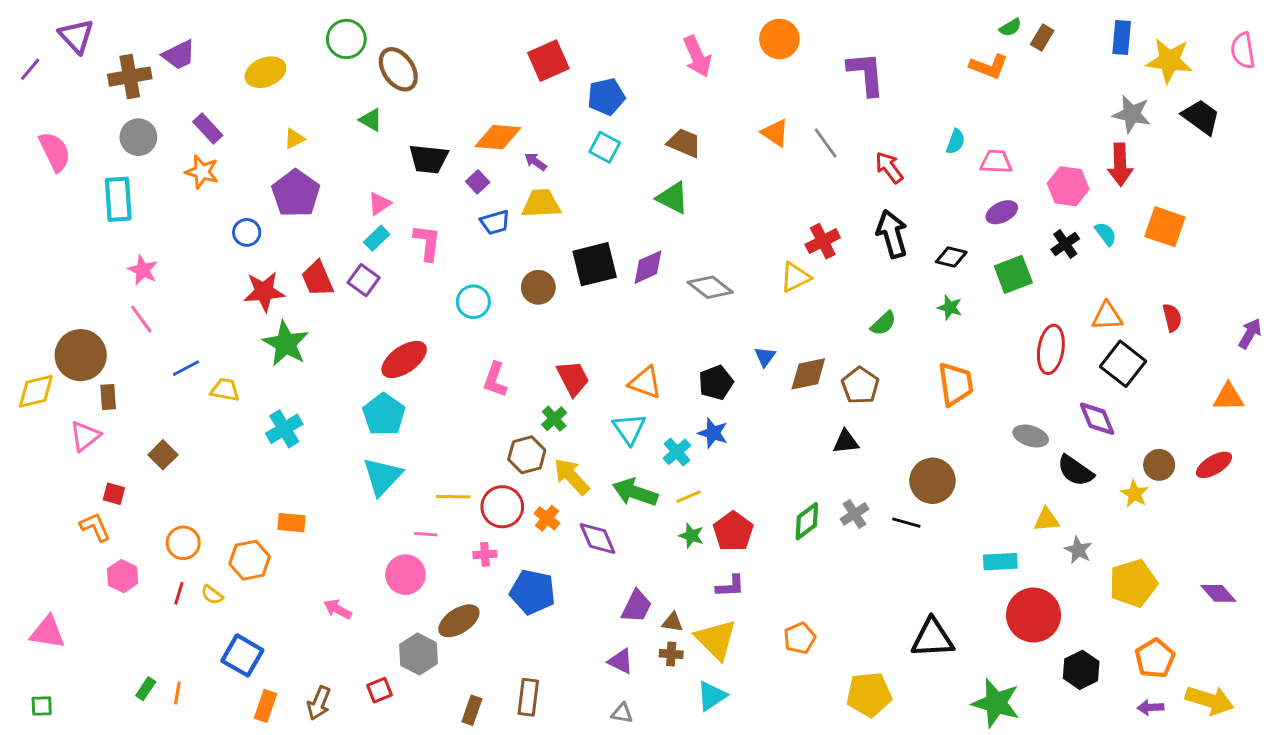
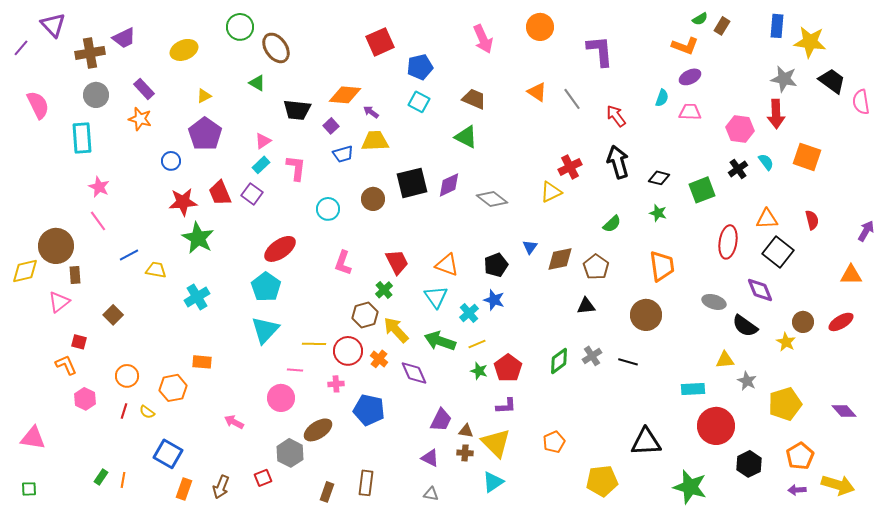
pink semicircle: (1243, 51) -> (861, 102), moved
purple ellipse: (1002, 212) -> (690, 77), moved
brown circle: (932, 481) -> (646, 315), moved

